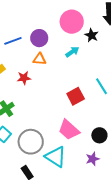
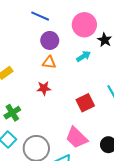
blue line: (13, 41) -> (40, 16), moved, turned 42
red star: (24, 78) -> (44, 88), moved

